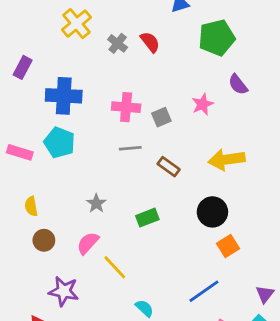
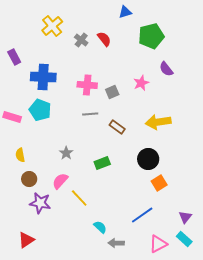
purple rectangle: (23, 67) -> (14, 57), turned -56
purple star: (64, 291) -> (40, 203), moved

